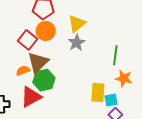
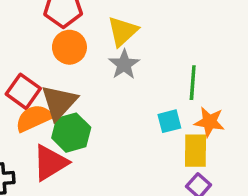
red square: (28, 40) -> (23, 91), moved
orange semicircle: (23, 71) -> (34, 118), size x1.5
yellow rectangle: (98, 92) -> (195, 151), moved
cyan square: (111, 100) -> (169, 121), moved

